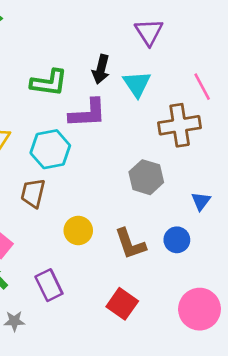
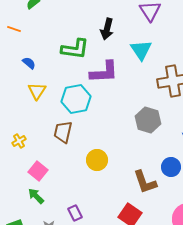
black arrow: (101, 69) -> (107, 29), moved
brown L-shape: (130, 244) -> (145, 182), moved
purple rectangle: (49, 285) -> (75, 213), moved, size x0.7

